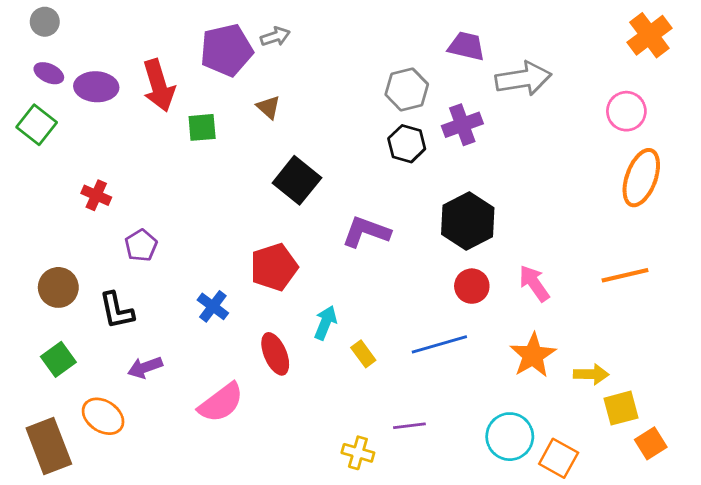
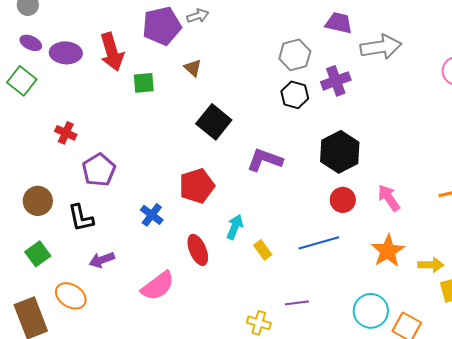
purple pentagon: (141, 245) -> (99, 170), size x1.4

